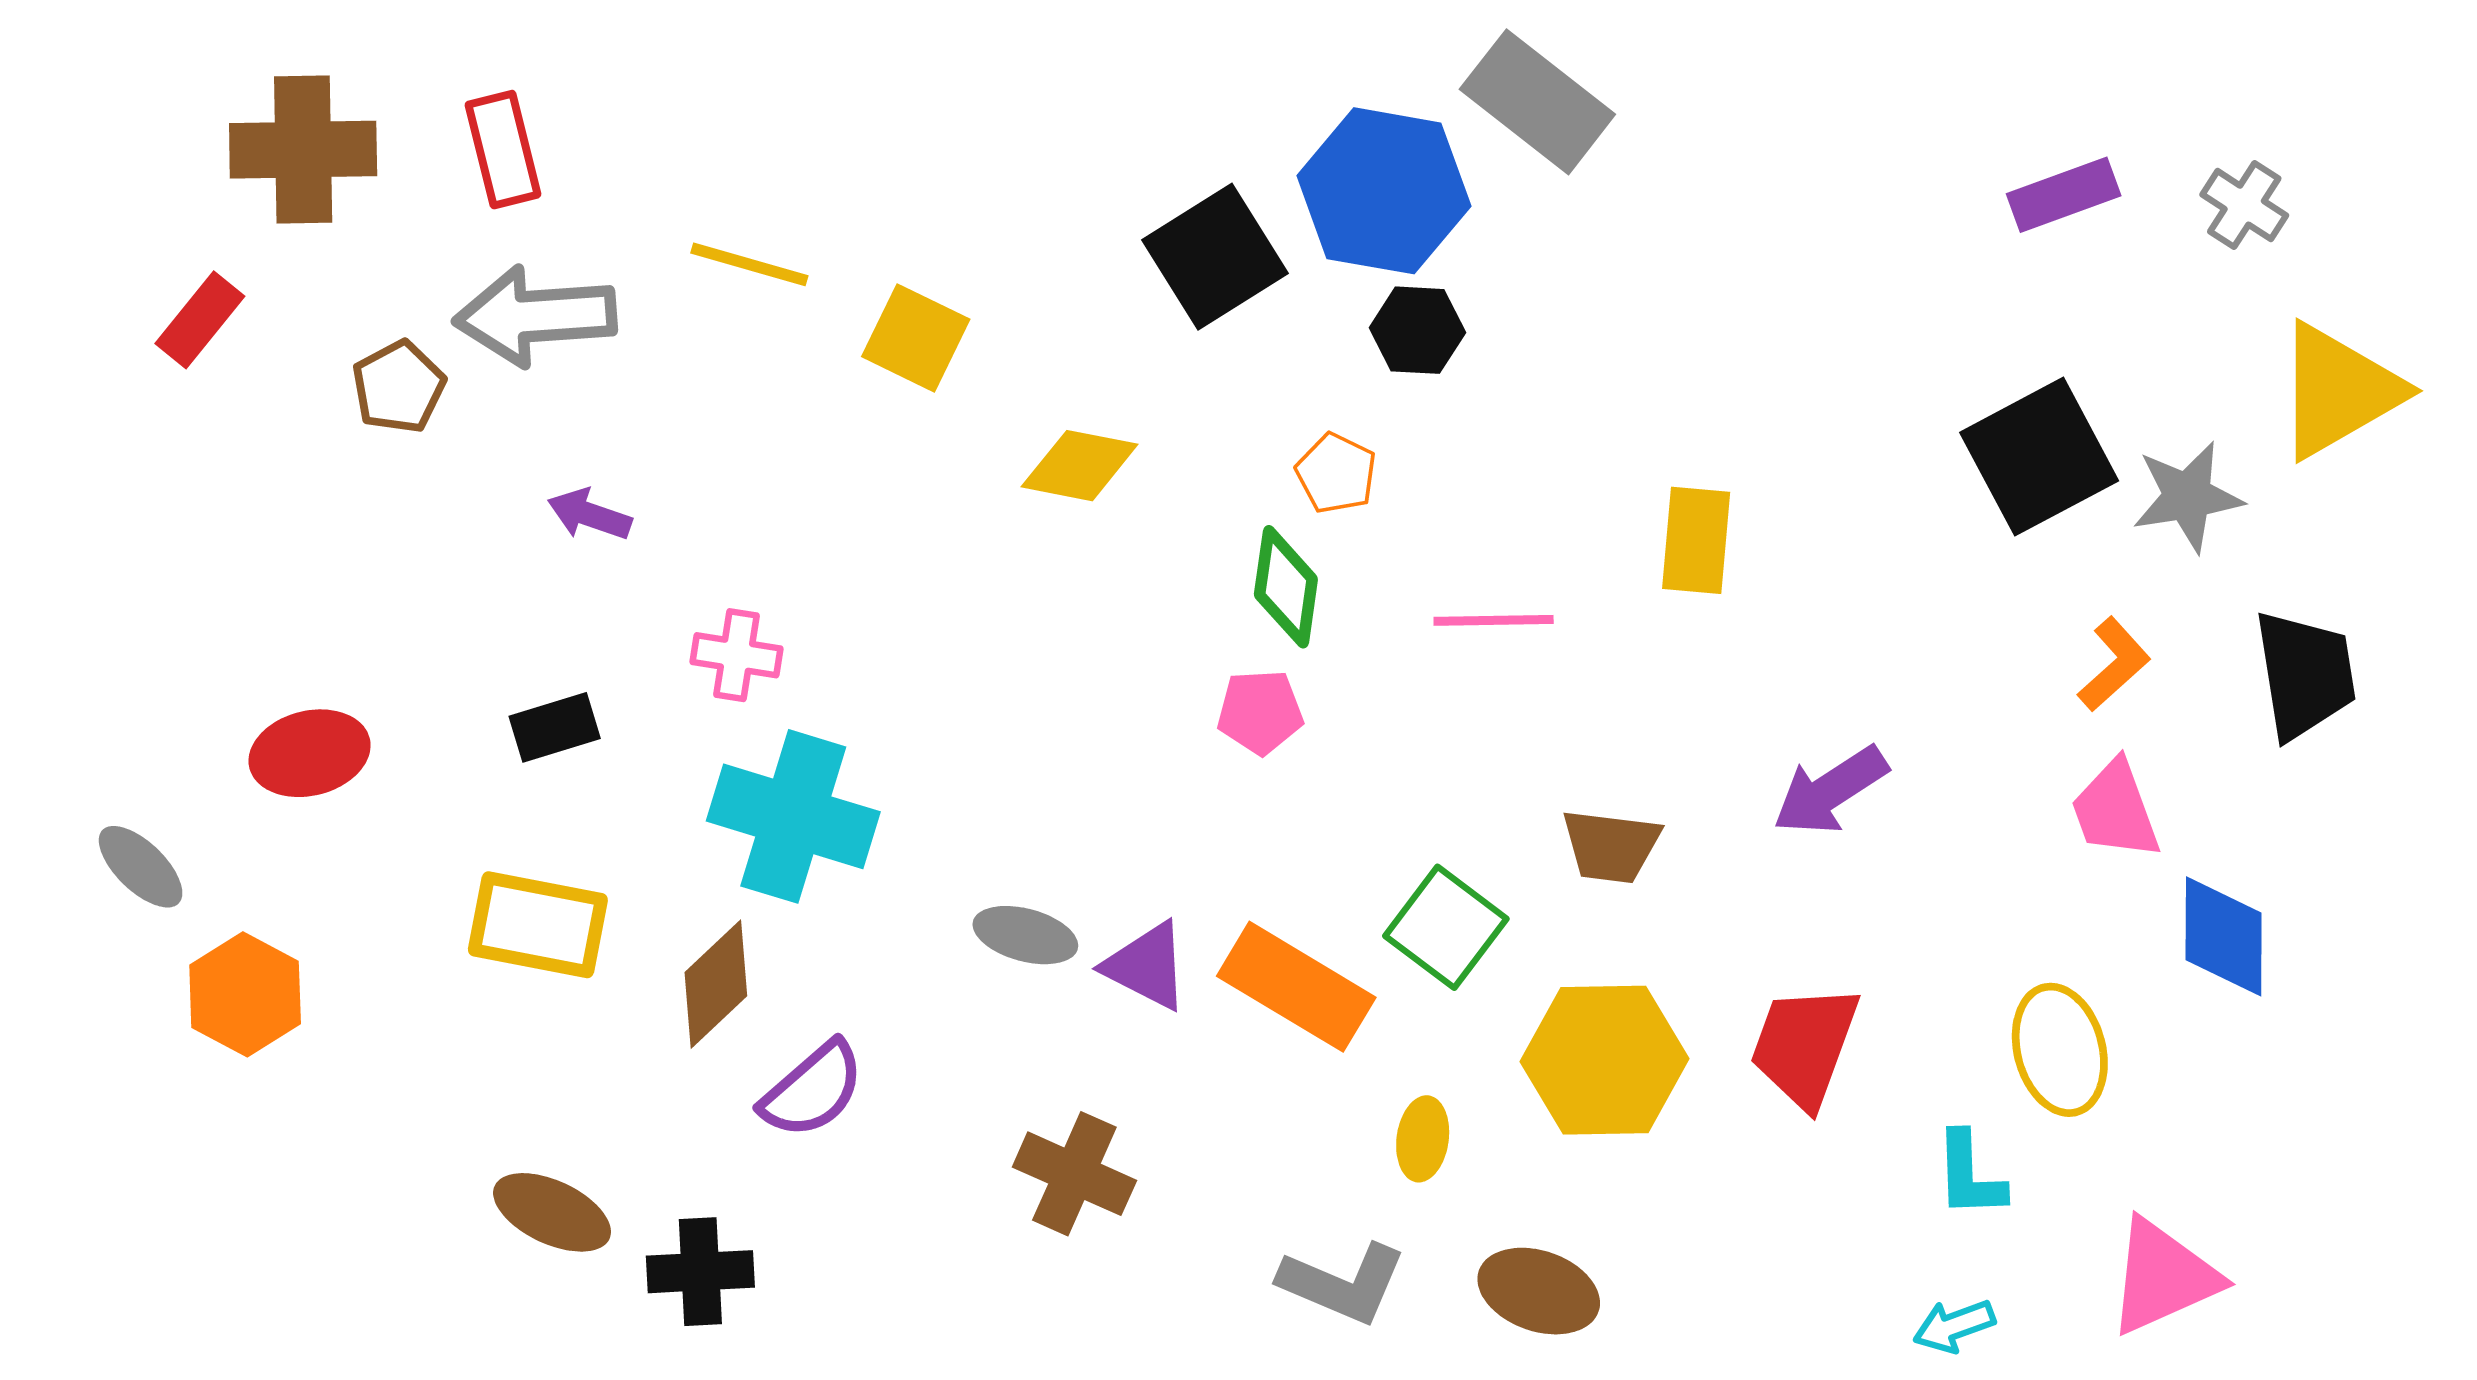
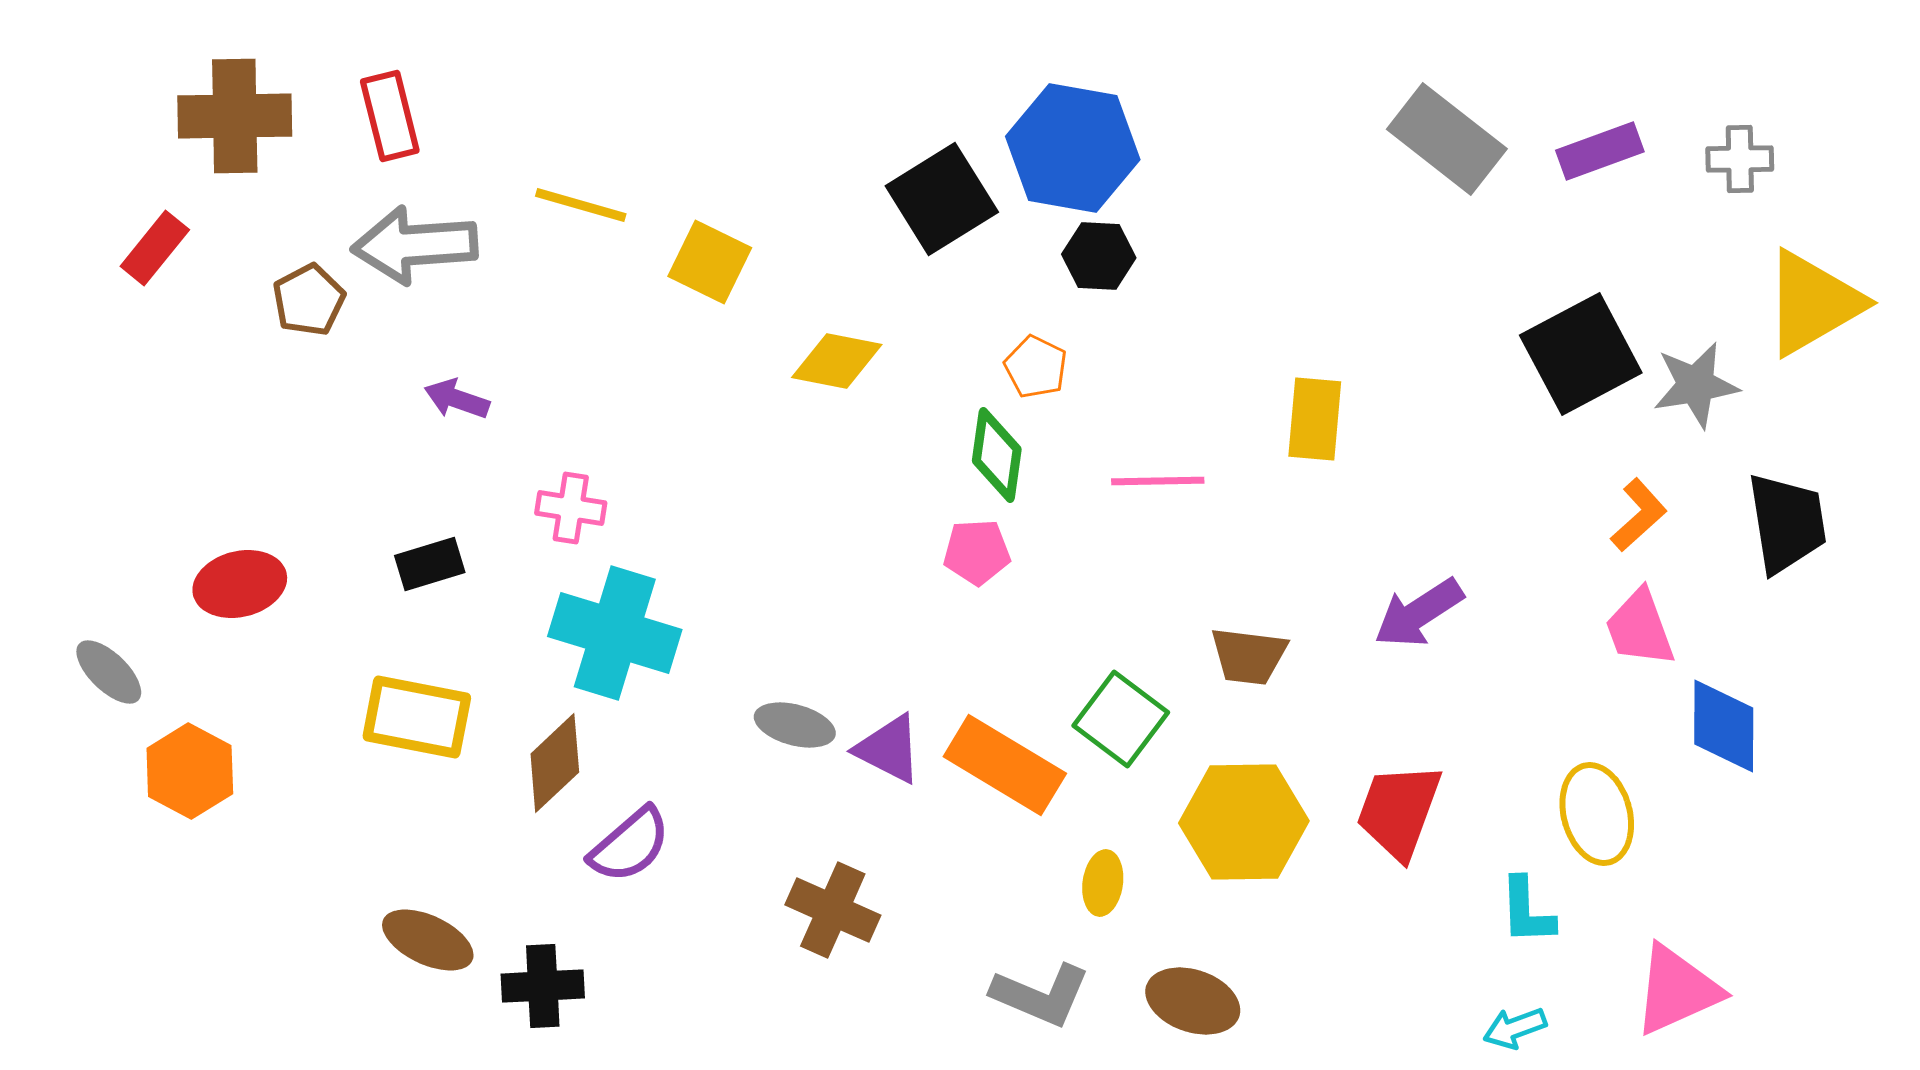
gray rectangle: (1537, 102) -> (1447, 139), moved
gray cross: (2244, 205) -> (1740, 159), turned -34

